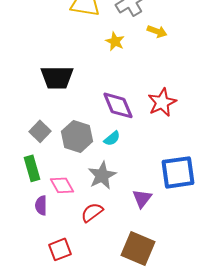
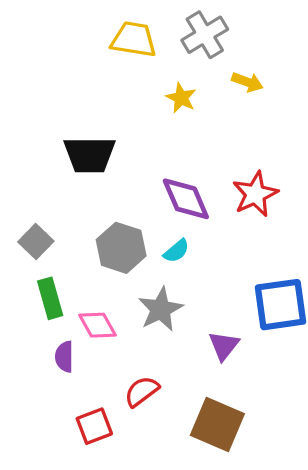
gray square: (40, 131) -> (36, 241), moved
red semicircle: (92, 212) -> (142, 391), moved

